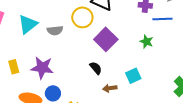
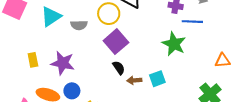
purple square: (106, 39) -> (116, 42), moved
green star: (147, 42) -> (174, 44), size x1.6
brown arrow: (110, 88) -> (134, 80), moved

